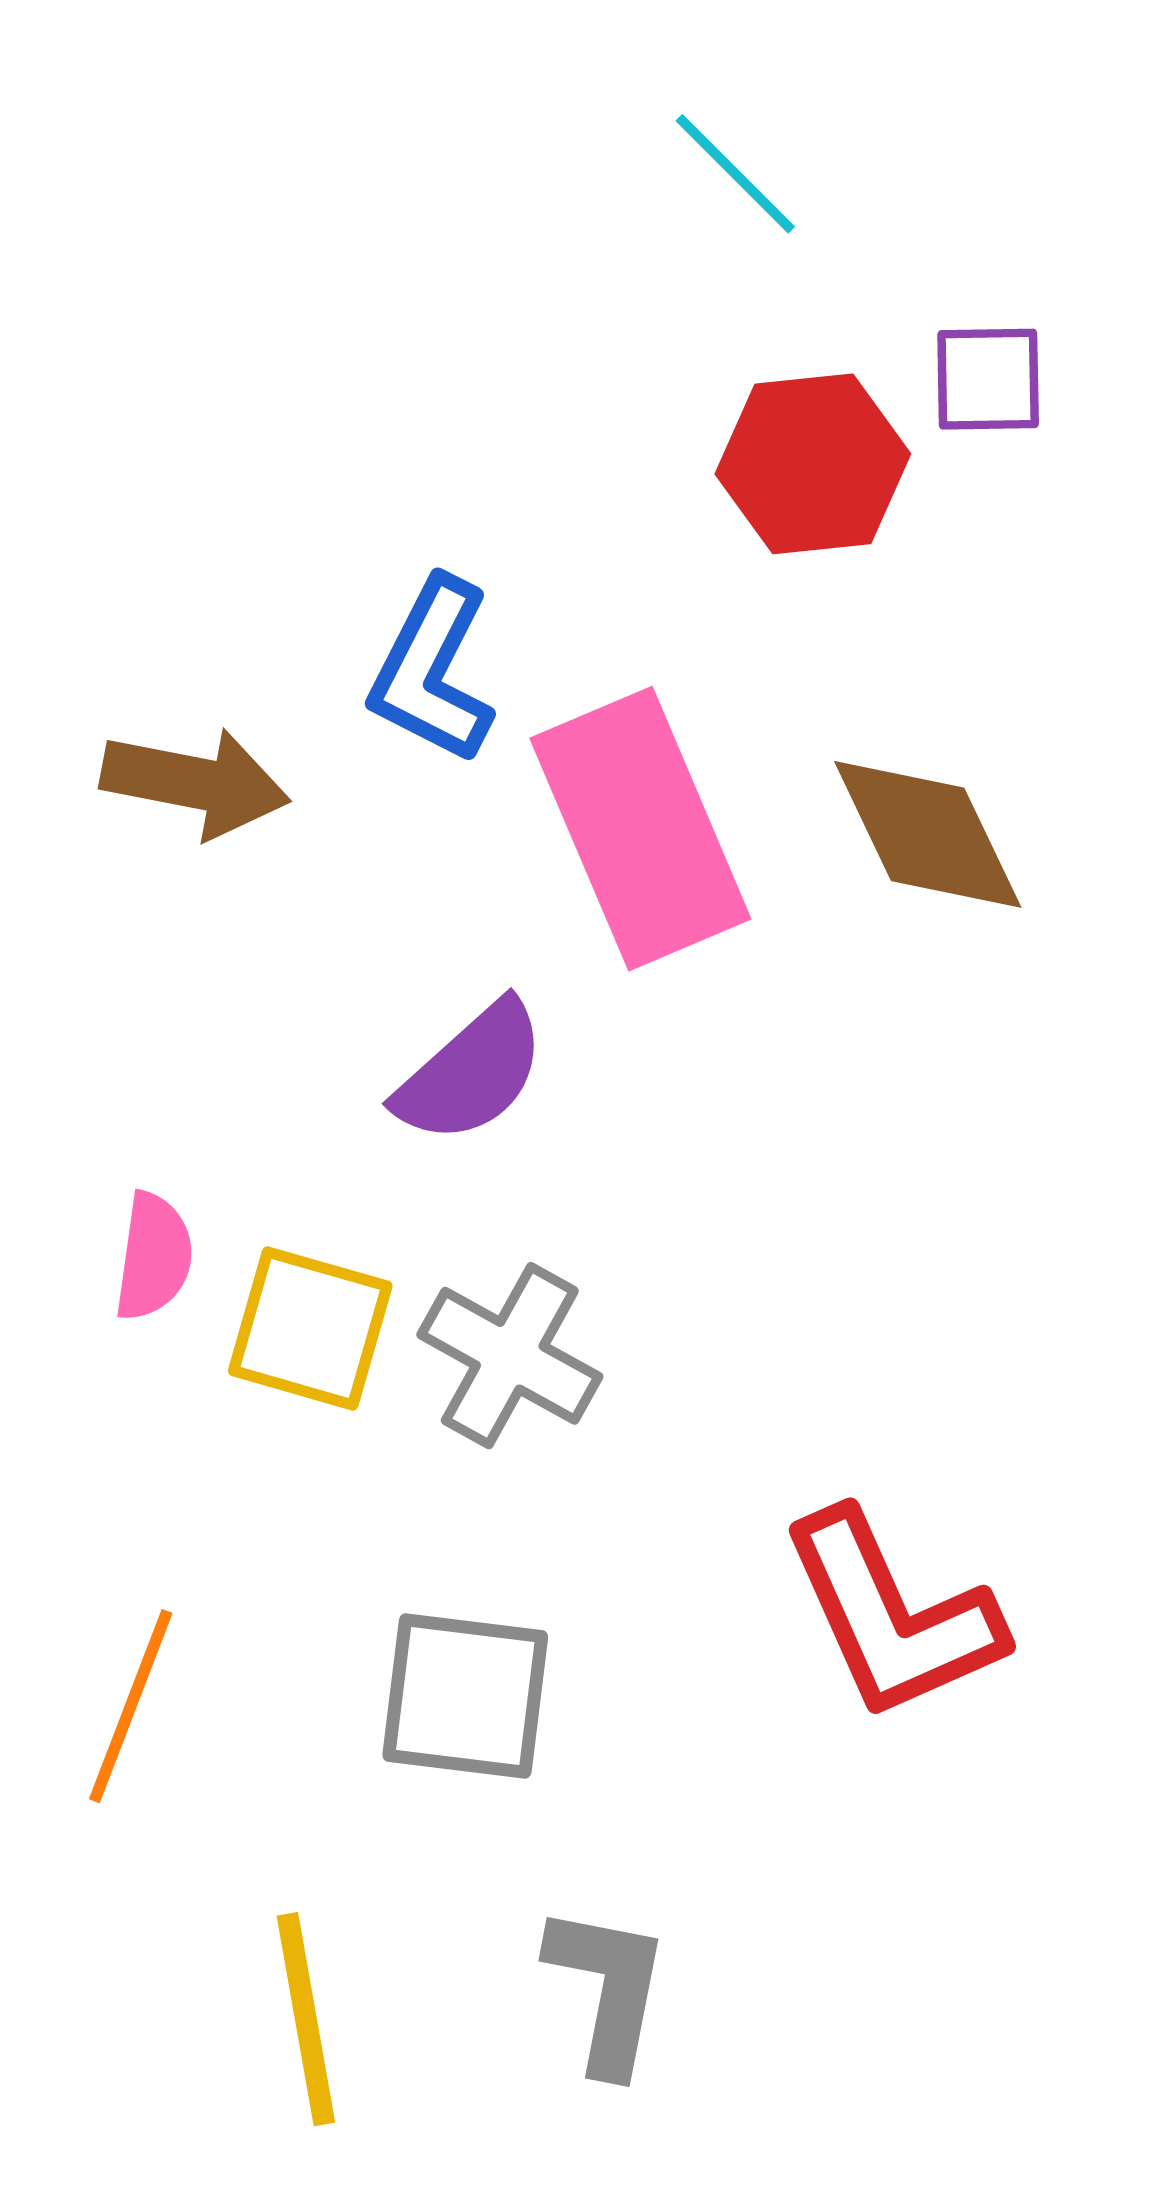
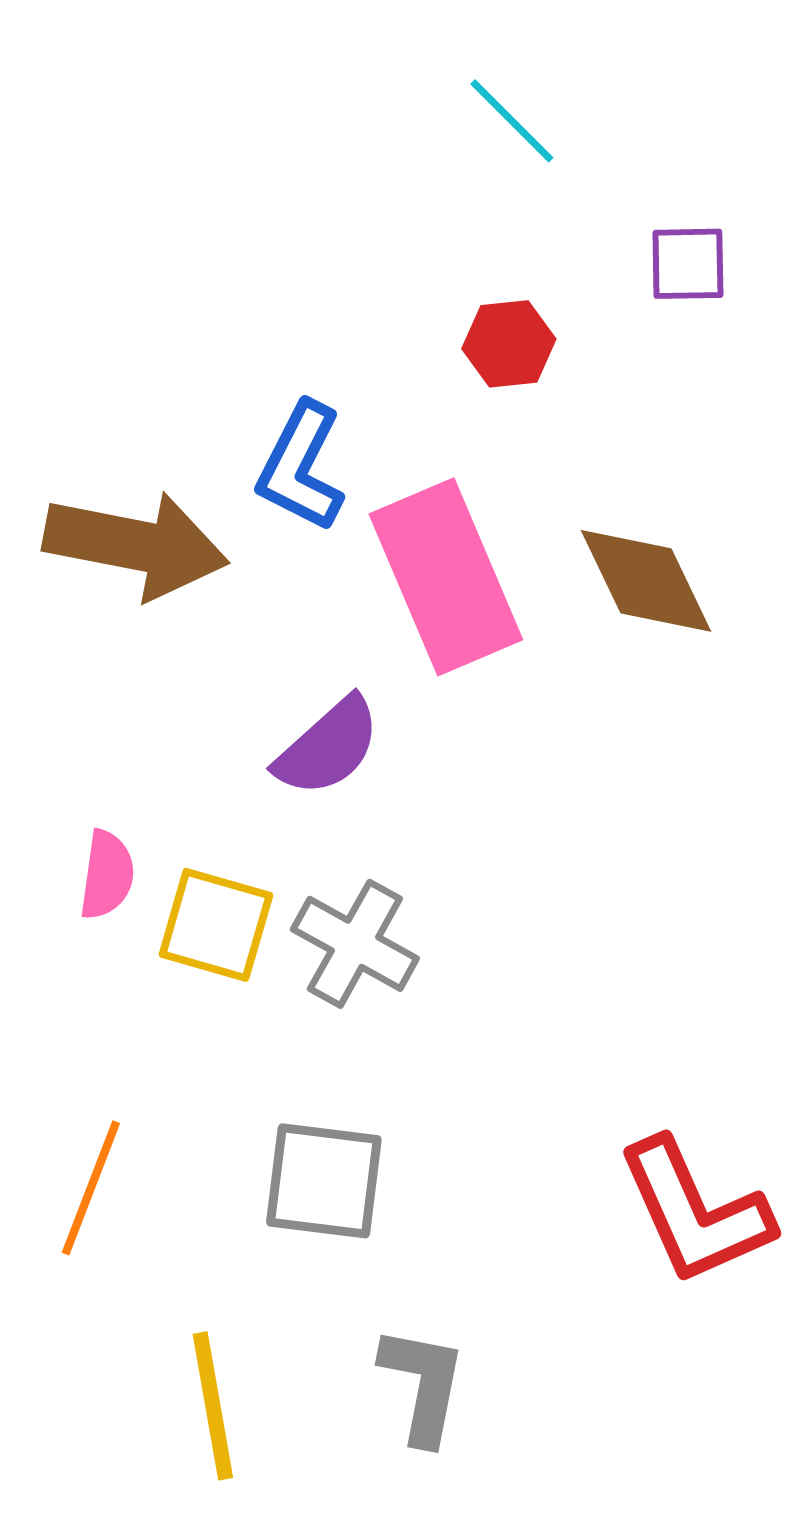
red hexagon: (813, 464) -> (509, 344), moved, size x0.7
brown arrow: (195, 783) -> (136, 545), size x1.4
red L-shape: (892, 1616) -> (695, 1212), moved

